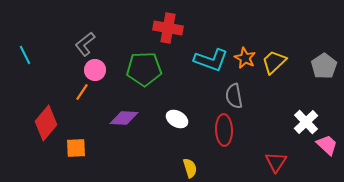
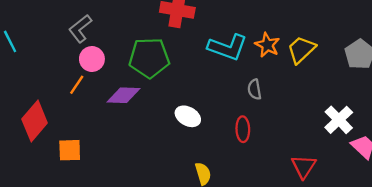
gray semicircle: (234, 96) -> (254, 89), size x0.7
purple diamond: (124, 118) -> (123, 95), moved
red ellipse: (224, 130) -> (243, 129), size x0.7

